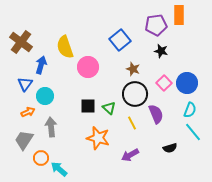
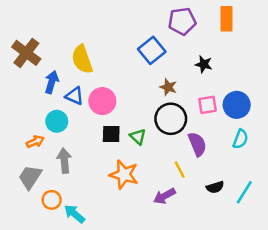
purple pentagon: (156, 25) -> (182, 21), moved
pink circle: (88, 67) -> (102, 101), moved
pink square: (164, 83) -> (207, 105), turned 35
blue triangle: (25, 84) -> (74, 96), moved, turned -42
yellow line: (132, 123) -> (180, 169), moved
cyan line: (193, 132) -> (244, 192), moved, turned 72

